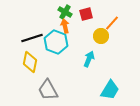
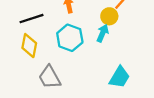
cyan hexagon: (56, 42) -> (70, 38), moved
cyan arrow: (89, 59) -> (103, 33), moved

